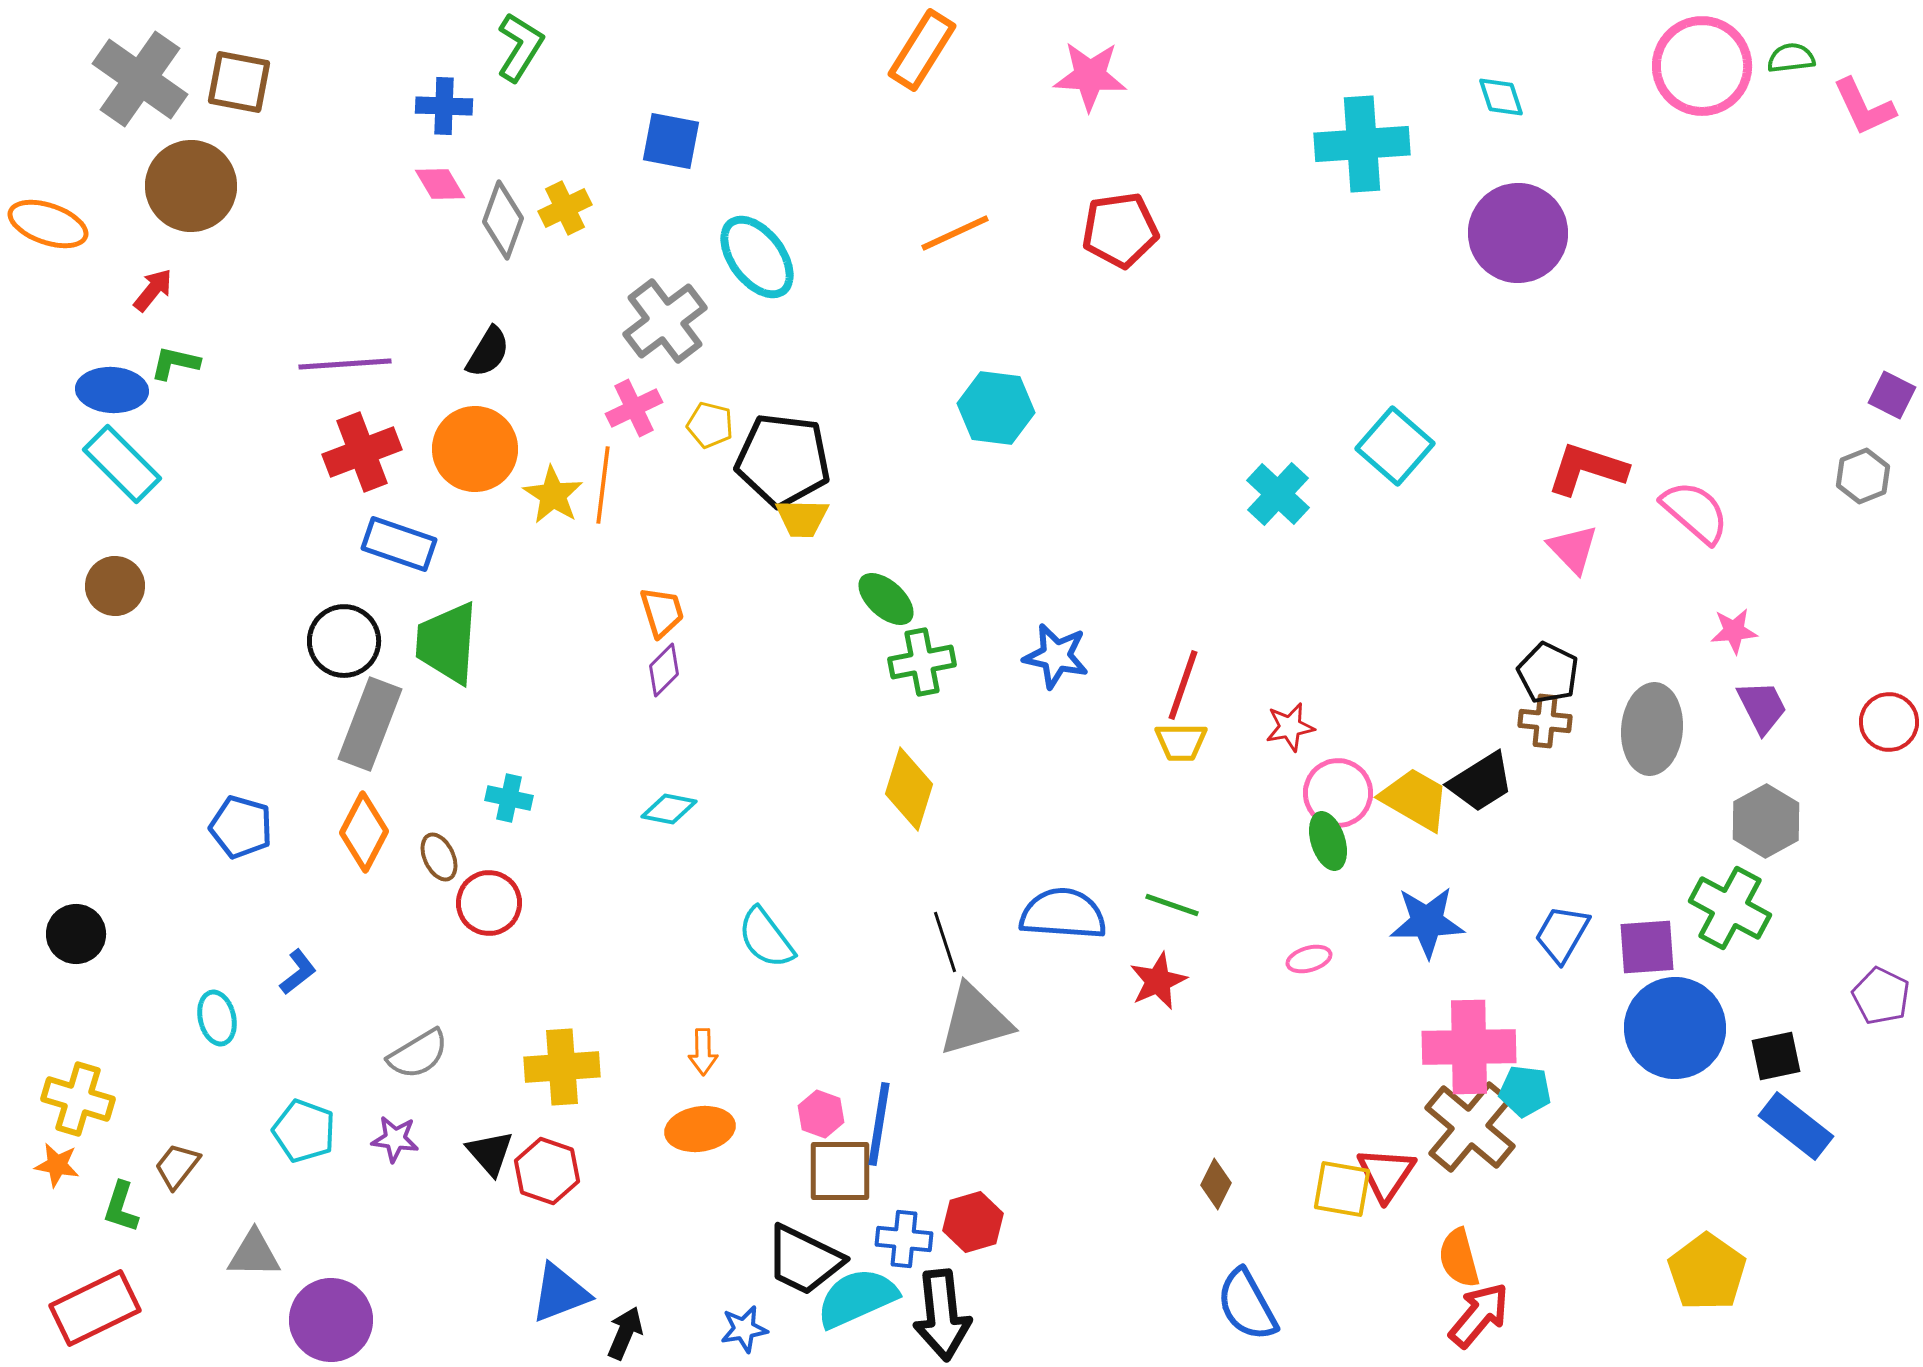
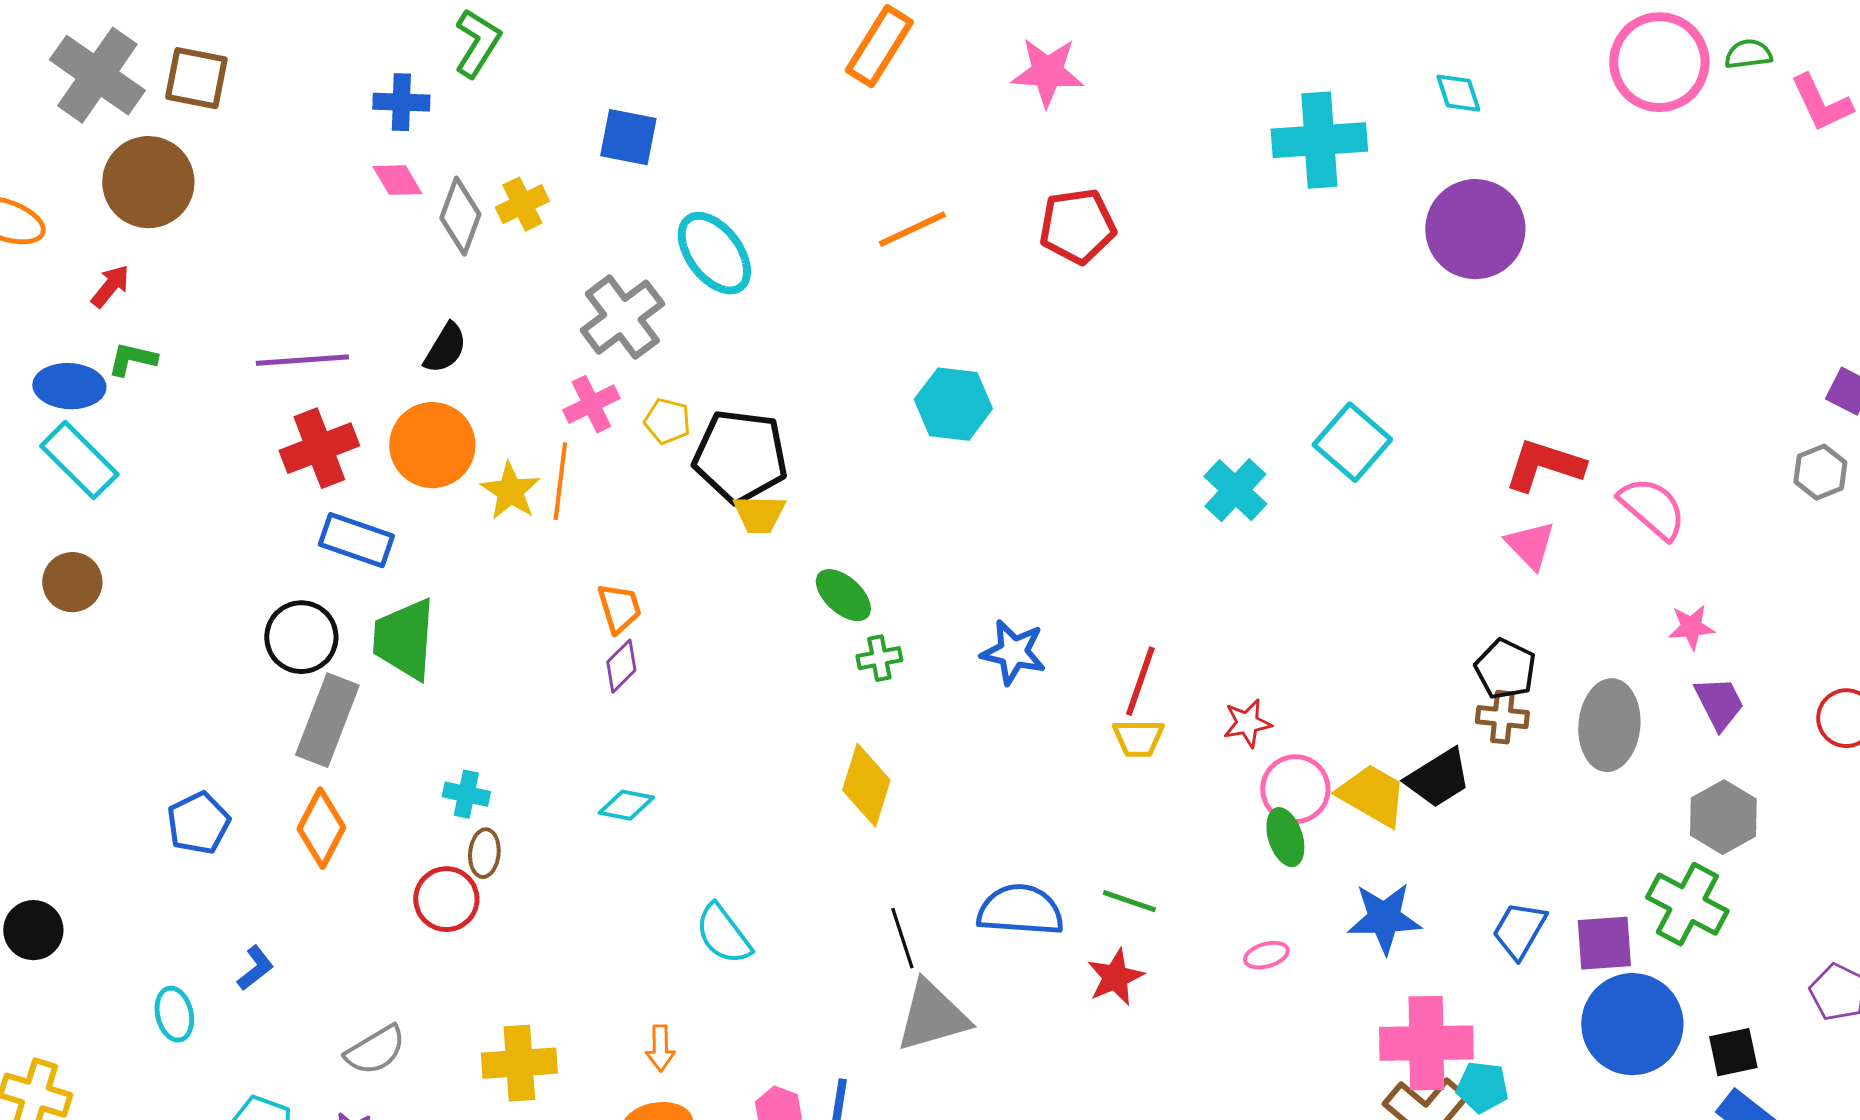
green cross: (922, 662) -> (879, 658), size x0.7
blue pentagon: (241, 827) -> (198, 823), turned 30
brown ellipse: (439, 857) -> (484, 853), moved, turned 30

